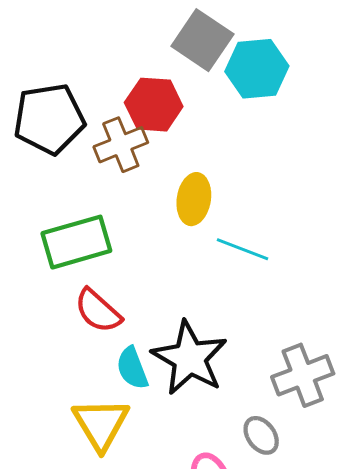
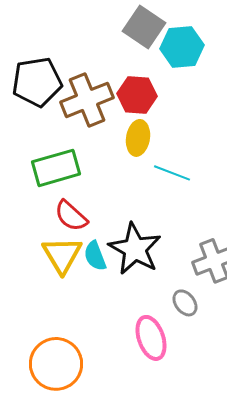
red hexagon: (154, 105) -> (137, 95), moved
brown cross: (121, 145) -> (87, 100), size x1.4
yellow triangle: (101, 424) -> (62, 255), moved

